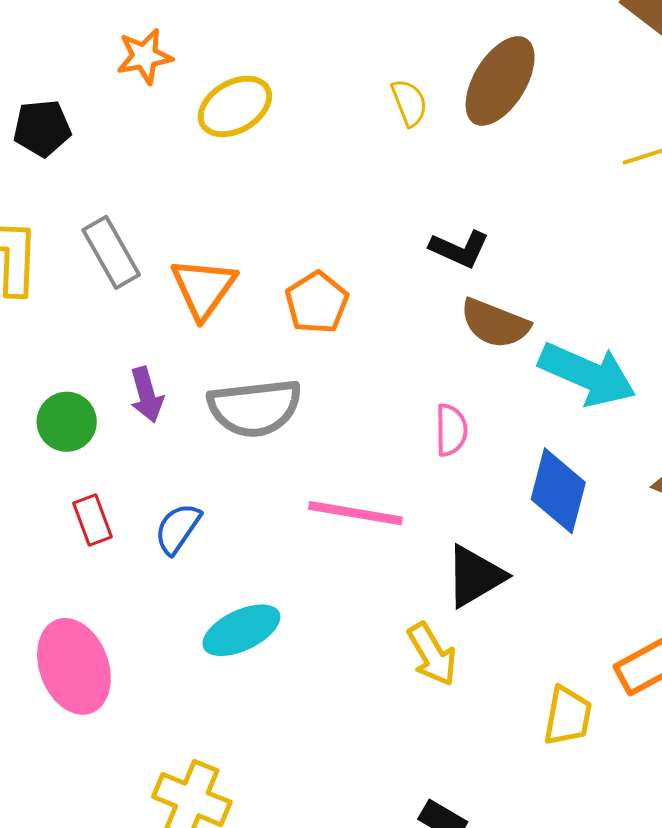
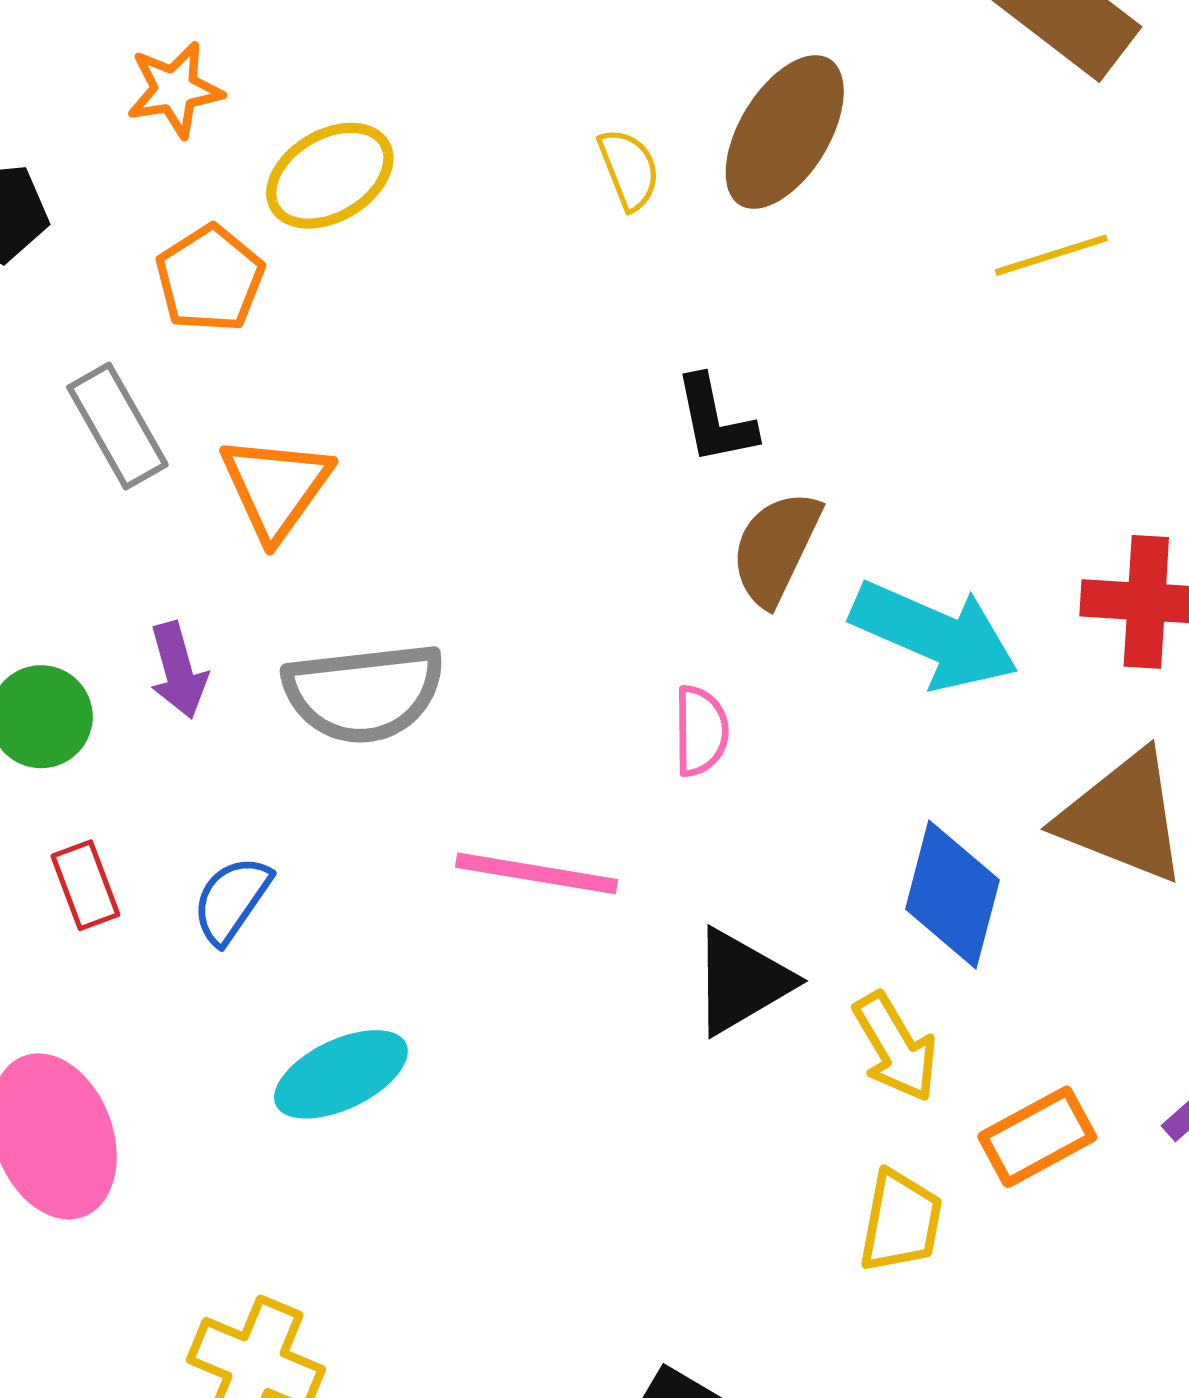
black L-shape: (459, 249) -> (715, 420), turned 54
orange pentagon: (317, 302) -> (210, 279), moved
brown semicircle: (495, 323) -> (776, 548), turned 94
blue diamond: (558, 491) -> (952, 894), moved
yellow arrow: (432, 654) -> (895, 1047), moved

